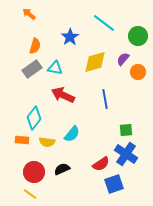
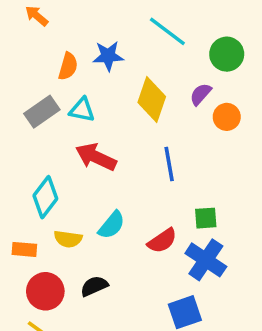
blue star: (70, 37) -> (108, 56), turned 30
orange semicircle: (35, 46) -> (68, 66), moved
yellow diamond: (95, 62) -> (152, 99), turned -55
orange rectangle: (22, 140) -> (24, 249), moved
red semicircle: (101, 164) -> (162, 241), moved

